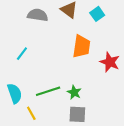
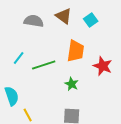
green line: (48, 91) -> (44, 65), moved
green star: (74, 92) -> (72, 84), moved

